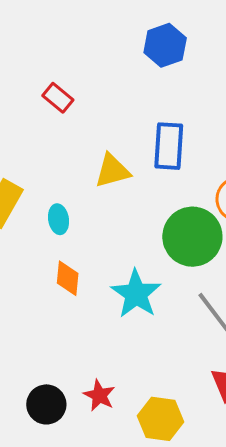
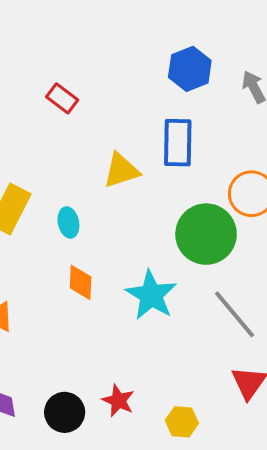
blue hexagon: (165, 45) -> (190, 69), moved
yellow hexagon: (160, 419) -> (182, 422), size x0.7

